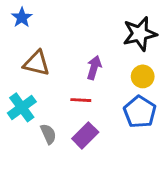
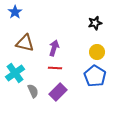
black star: (140, 34) -> (95, 23), size x0.6
purple arrow: (94, 68) -> (54, 48), moved

